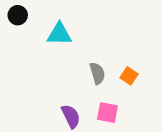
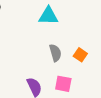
cyan triangle: (59, 34) -> (48, 16), moved

